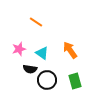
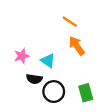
orange line: (36, 22) -> (70, 22), moved
orange arrow: (70, 50) -> (77, 46), moved

